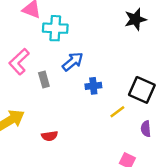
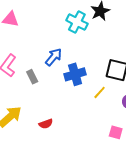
cyan cross: (55, 28) -> (77, 22), moved, turned 35
blue cross: (93, 86) -> (75, 74), size x1.5

